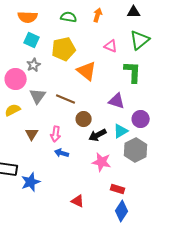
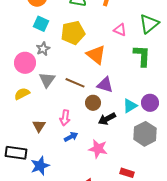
purple triangle: (117, 101) -> (105, 85), moved
cyan triangle: (121, 131) -> (130, 106), moved
brown triangle: (32, 134) -> (39, 126), moved
blue arrow: (62, 153) -> (71, 137), turned 136
pink star: (102, 162) -> (98, 149), moved

